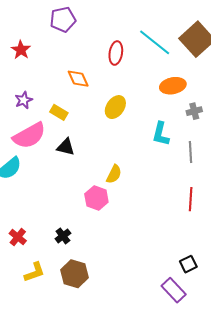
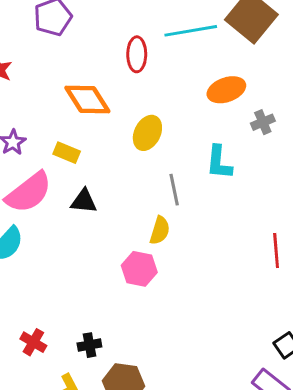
cyan line: (155, 42) -> (191, 31), turned -40
orange diamond: (78, 79) -> (87, 99), size x1.4
gray line: (191, 152) -> (174, 190), moved
black cross: (63, 236) -> (89, 345), moved, turned 35

